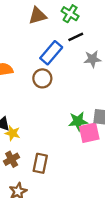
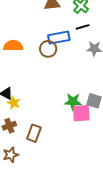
blue rectangle: (51, 53) -> (59, 38), turned 30
brown circle: (42, 78) -> (48, 49), moved

